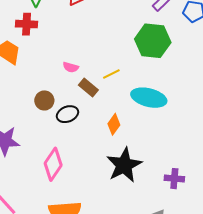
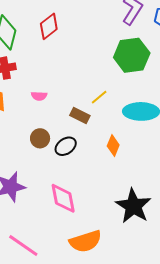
pink semicircle: (71, 67) -> (39, 96), moved
pink diamond: (53, 164) -> (63, 198), turned -32
black star: (124, 165) -> (133, 206), moved

